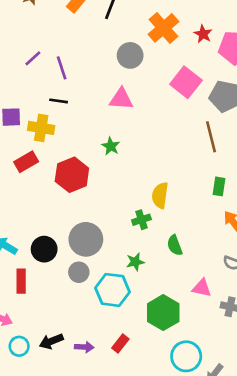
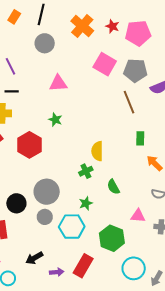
gray circle: (130, 55) -> (45, 43), moved
black arrow: (51, 341) -> (34, 258), moved
red rectangle: (120, 344) -> (83, 266), size x1.6

